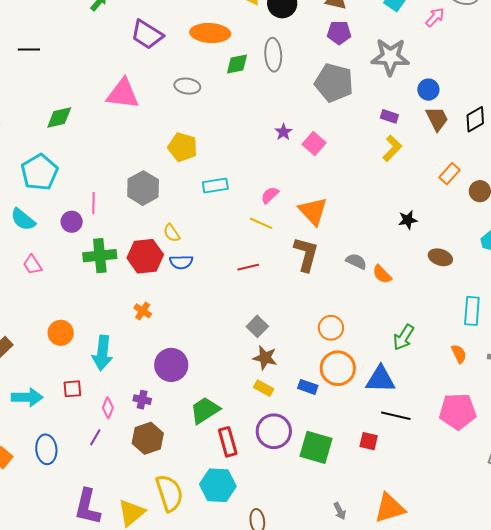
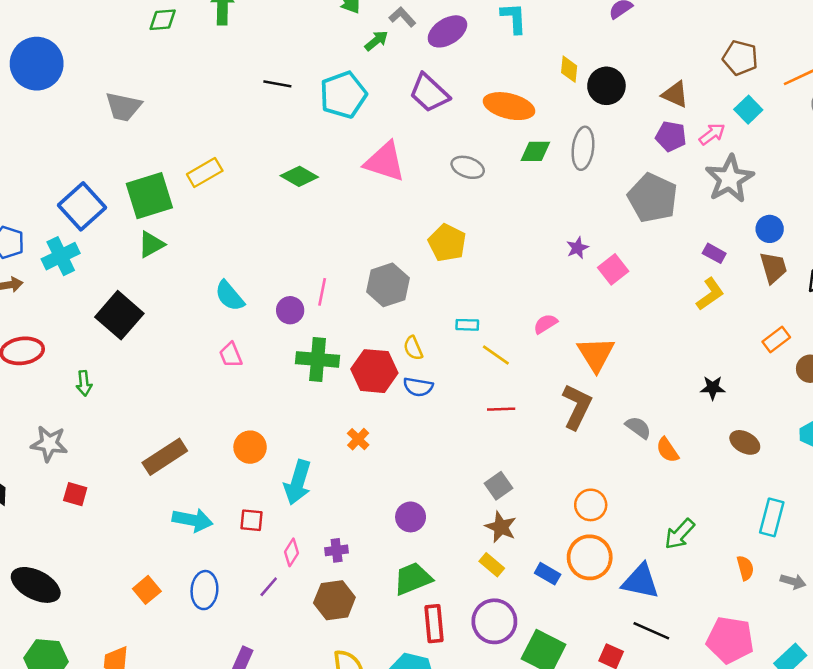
pink arrow: (435, 17) -> (712, 134), moved
gray star: (390, 57) -> (729, 179), turned 30
green diamond: (59, 117) -> (299, 176), turned 32
cyan pentagon: (39, 172) -> (343, 95), moved
cyan rectangle: (215, 185) -> (467, 325), moved, size x0.7
yellow line: (261, 223) -> (496, 355), moved
purple circle: (171, 365) -> (411, 517), moved, size x0.7
purple cross: (142, 400) -> (337, 550), turned -30

